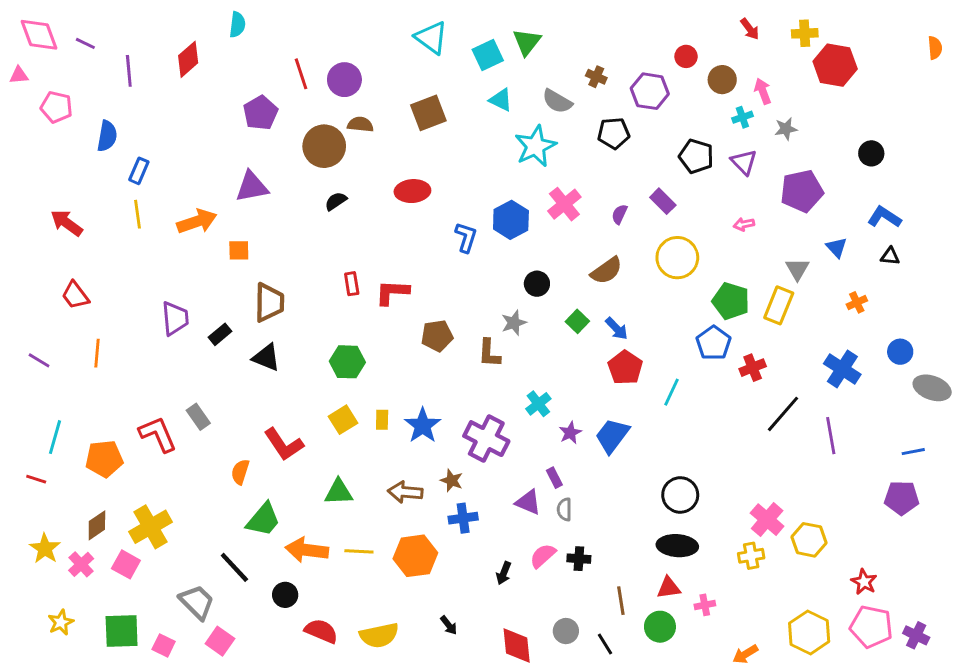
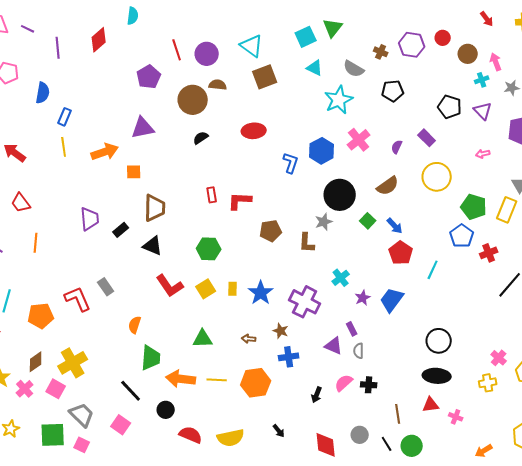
cyan triangle: (431, 38) -> (252, 46), moved
purple hexagon: (650, 91) -> (412, 45), moved
black circle: (537, 284) -> (340, 195), size x1.8
red L-shape: (284, 444) -> (170, 286), moved
brown arrow: (405, 492) -> (249, 339), size x0.6
green trapezoid: (263, 520) -> (151, 358), turned -36
pink cross: (767, 520) -> (499, 358), size x0.7
gray trapezoid: (197, 602) -> (82, 415), moved
pink cross: (705, 605) -> (456, 417), turned 32
green circle: (660, 627) -> (412, 446), moved
pink square: (220, 641) -> (121, 425), moved

